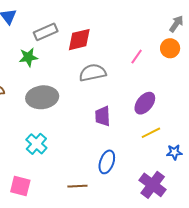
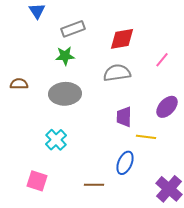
red diamond: (79, 40) -> (122, 39), moved
green star: (28, 57) -> (65, 56), moved
yellow line: (151, 133) -> (146, 137), moved, turned 30

